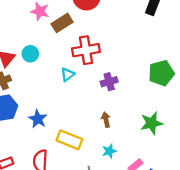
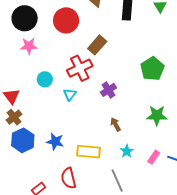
brown rectangle: (62, 23) -> (97, 45), moved
cyan circle: (30, 54) -> (45, 79), moved
green star: (152, 123) -> (157, 115), turned 30

